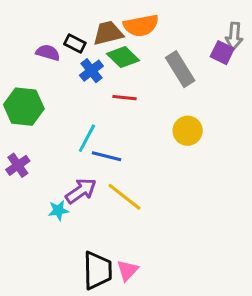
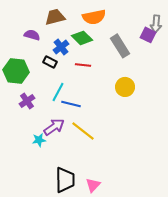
brown trapezoid: (108, 33) -> (55, 17), moved
black rectangle: (75, 44) -> (50, 62), moved
purple cross: (18, 165) -> (27, 101), moved
pink triangle: (128, 270) -> (93, 185), moved

